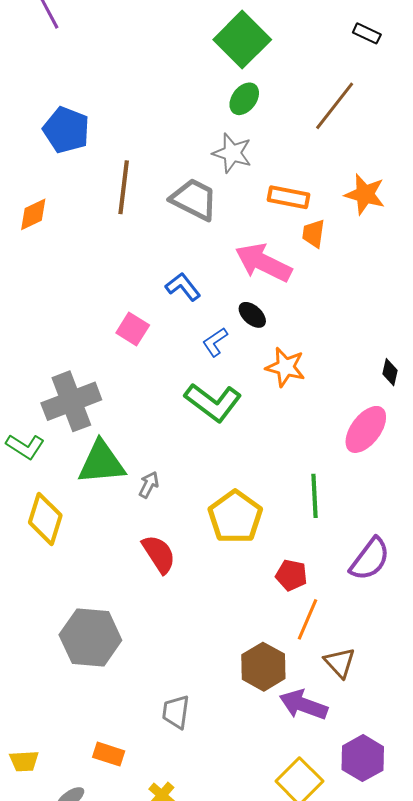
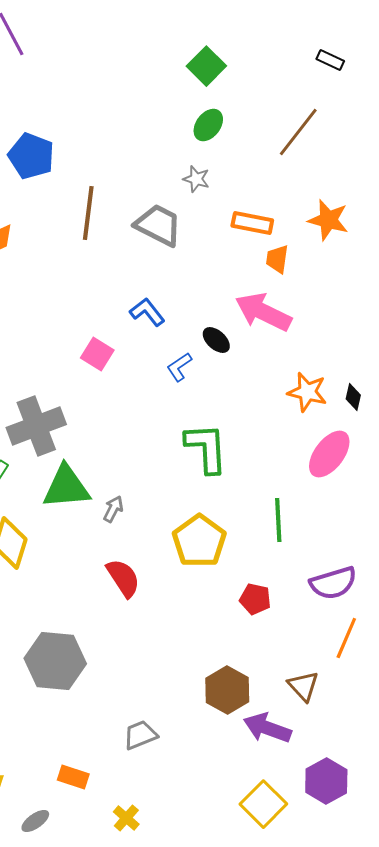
green square: (242, 40) -> (206, 66), size x0.7
gray star: (232, 153) -> (196, 179), size x0.7
pink arrow: (263, 263) -> (263, 312), moved
orange star: (285, 367) -> (307, 392), moved
green L-shape: (213, 402) -> (206, 448), moved, turned -130
purple semicircle: (370, 559) -> (333, 583), turned 36
orange line: (308, 619) -> (346, 638), moved
gray trapezoid: (176, 712) -> (140, 735), turned 60

